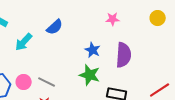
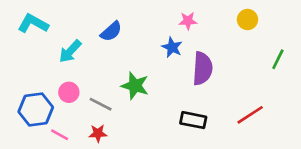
blue star: (93, 50) -> (172, 47), moved
green star: (90, 75) -> (135, 86), moved
pink circle: (24, 82) -> (69, 92), moved

